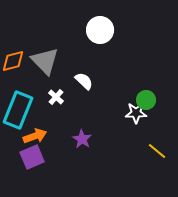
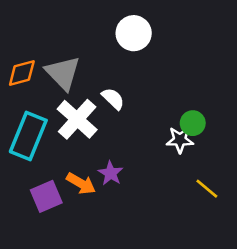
white cross: (56, 97) -> (77, 119), size x2.0
orange arrow: (35, 136) -> (81, 183), moved, turned 50

